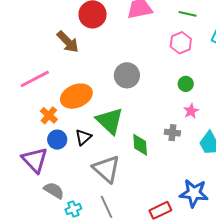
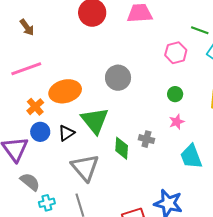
green line: (188, 14) -> (200, 30), moved
brown arrow: (68, 42) -> (27, 27), moved, size x0.7
gray cross: (172, 133) -> (146, 139), moved

